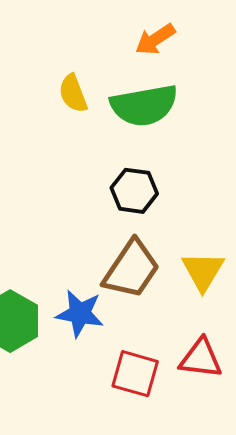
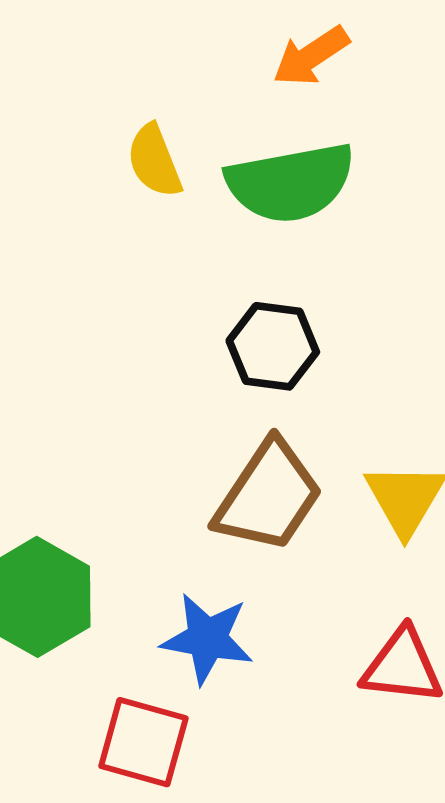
blue star: (80, 314) -> (207, 639), moved
red square: (135, 374) -> (143, 742), moved

